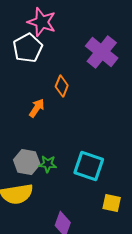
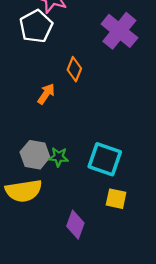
yellow square: (112, 203) -> (116, 199), moved

